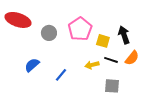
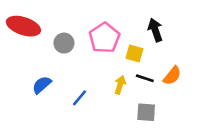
black arrow: (124, 35) -> (155, 30), moved
yellow arrow: (92, 65) -> (120, 85), turned 120

